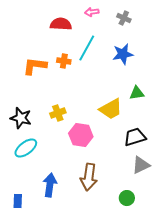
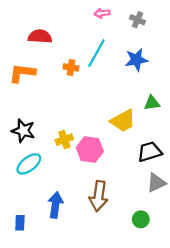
red semicircle: (61, 24) -> (40, 36), moved
orange L-shape: (35, 66) -> (22, 73), moved
yellow cross: (58, 113) -> (64, 140), moved

